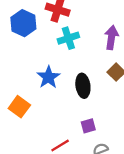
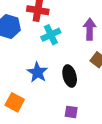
purple square: (88, 126) -> (71, 112), moved, turned 32

